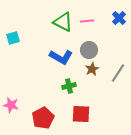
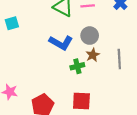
gray line: (118, 73) -> (119, 59), turned -36
green cross: (69, 86) -> (77, 66), moved

